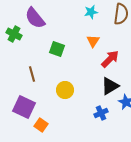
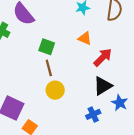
orange triangle: (93, 41) -> (85, 38), turned -40
brown line: (32, 74) -> (49, 68), moved

